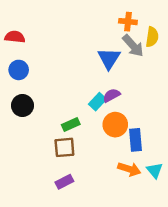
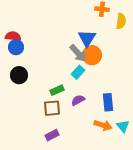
red semicircle: (15, 37) -> (13, 36), moved
gray arrow: (133, 46) -> (78, 53), moved
purple semicircle: (111, 95) -> (78, 100), moved
orange circle: (115, 125) -> (92, 55), moved

